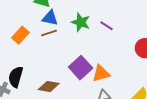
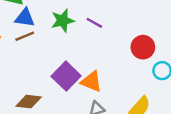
green star: (81, 22) -> (63, 21), turned -30
orange triangle: (101, 73) -> (91, 82), turned 42

